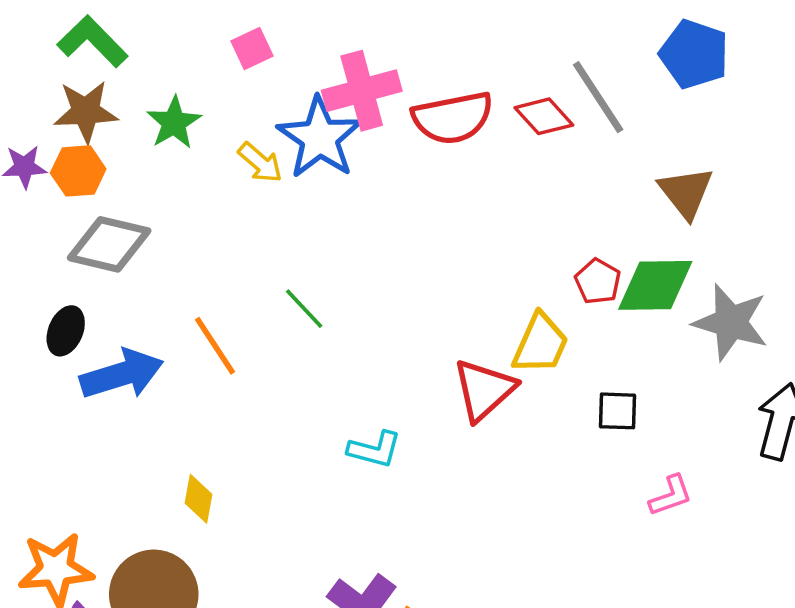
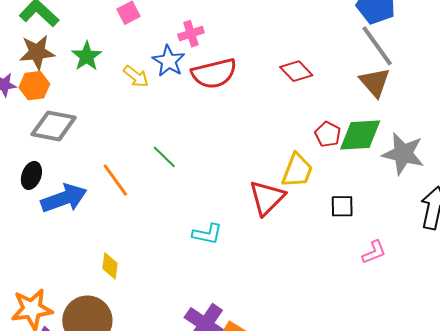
pink cross: (362, 91) -> (191, 34), size x0.6
gray line: (598, 97) -> (377, 46), moved
red diamond: (544, 116) -> (296, 71), moved
red semicircle: (453, 118) -> (214, 73), moved
blue star: (320, 138) -> (169, 61), size x0.7

